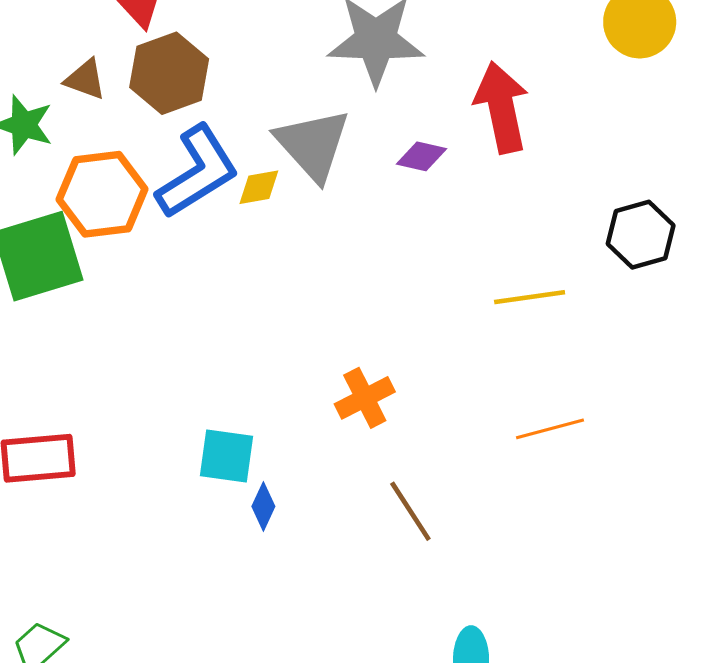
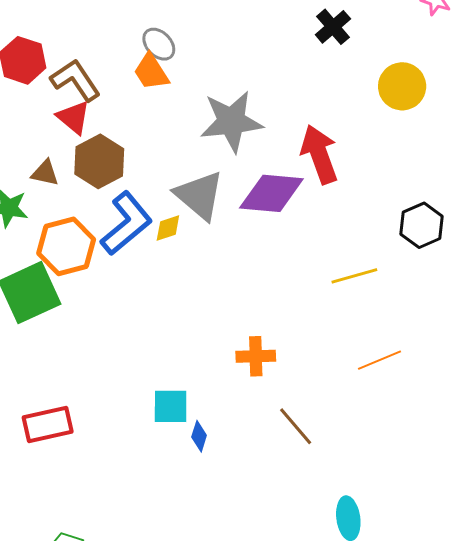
purple diamond: (421, 156) -> (271, 193), size x2.0
orange cross: (365, 398) -> (256, 356), turned 33

